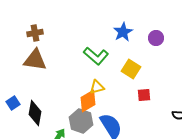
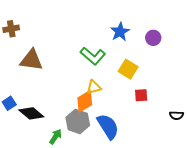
brown cross: (35, 33) -> (11, 29), moved
black diamond: (35, 113) -> (31, 113), turned -60

